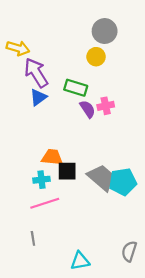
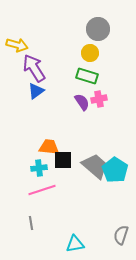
green rectangle: (76, 88) -> (87, 76), moved
cyan pentagon: (123, 182) -> (115, 170), turned -30

